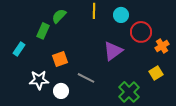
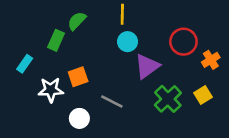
cyan circle: (121, 15) -> (128, 42), moved
white star: (39, 80) -> (51, 90), moved
green cross: (129, 92) -> (168, 99), moved

